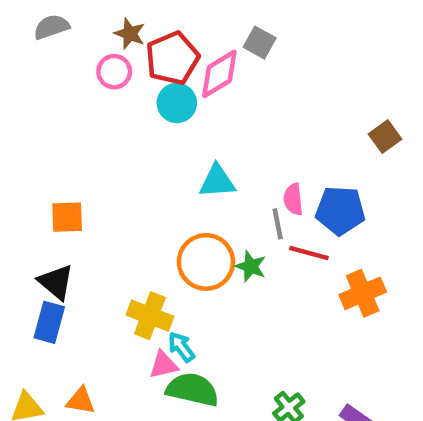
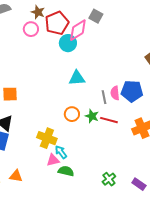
cyan circle: (177, 103) -> (68, 43), moved
pink semicircle: (293, 199) -> (115, 93), moved
red line: (309, 253) -> (109, 120), moved
orange circle: (206, 262) -> (72, 114), size x0.6
green semicircle: (193, 390) -> (66, 171), size x0.7

